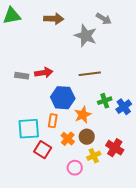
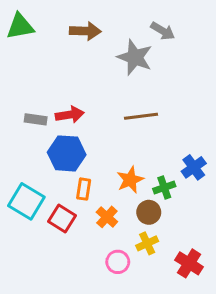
blue hexagon: (63, 98) -> (67, 153), moved
green cross: (105, 101) -> (164, 188), moved
cyan square: (29, 129) -> (26, 201), moved, turned 35
brown circle: (87, 137) -> (149, 212), moved
red cross: (115, 148) -> (189, 263), moved
red square: (43, 150) -> (62, 218), moved

